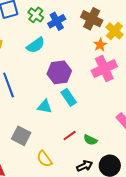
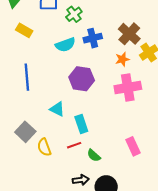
blue cross: (57, 21) -> (93, 38), moved
orange star: (100, 45) -> (122, 59), moved
cyan rectangle: (69, 97) -> (81, 124), moved
yellow semicircle: (44, 159) -> (44, 147), moved

